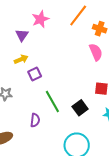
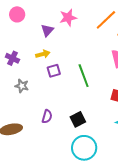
green line: (52, 101) -> (84, 76), moved
black square: (80, 108) -> (78, 119), moved

